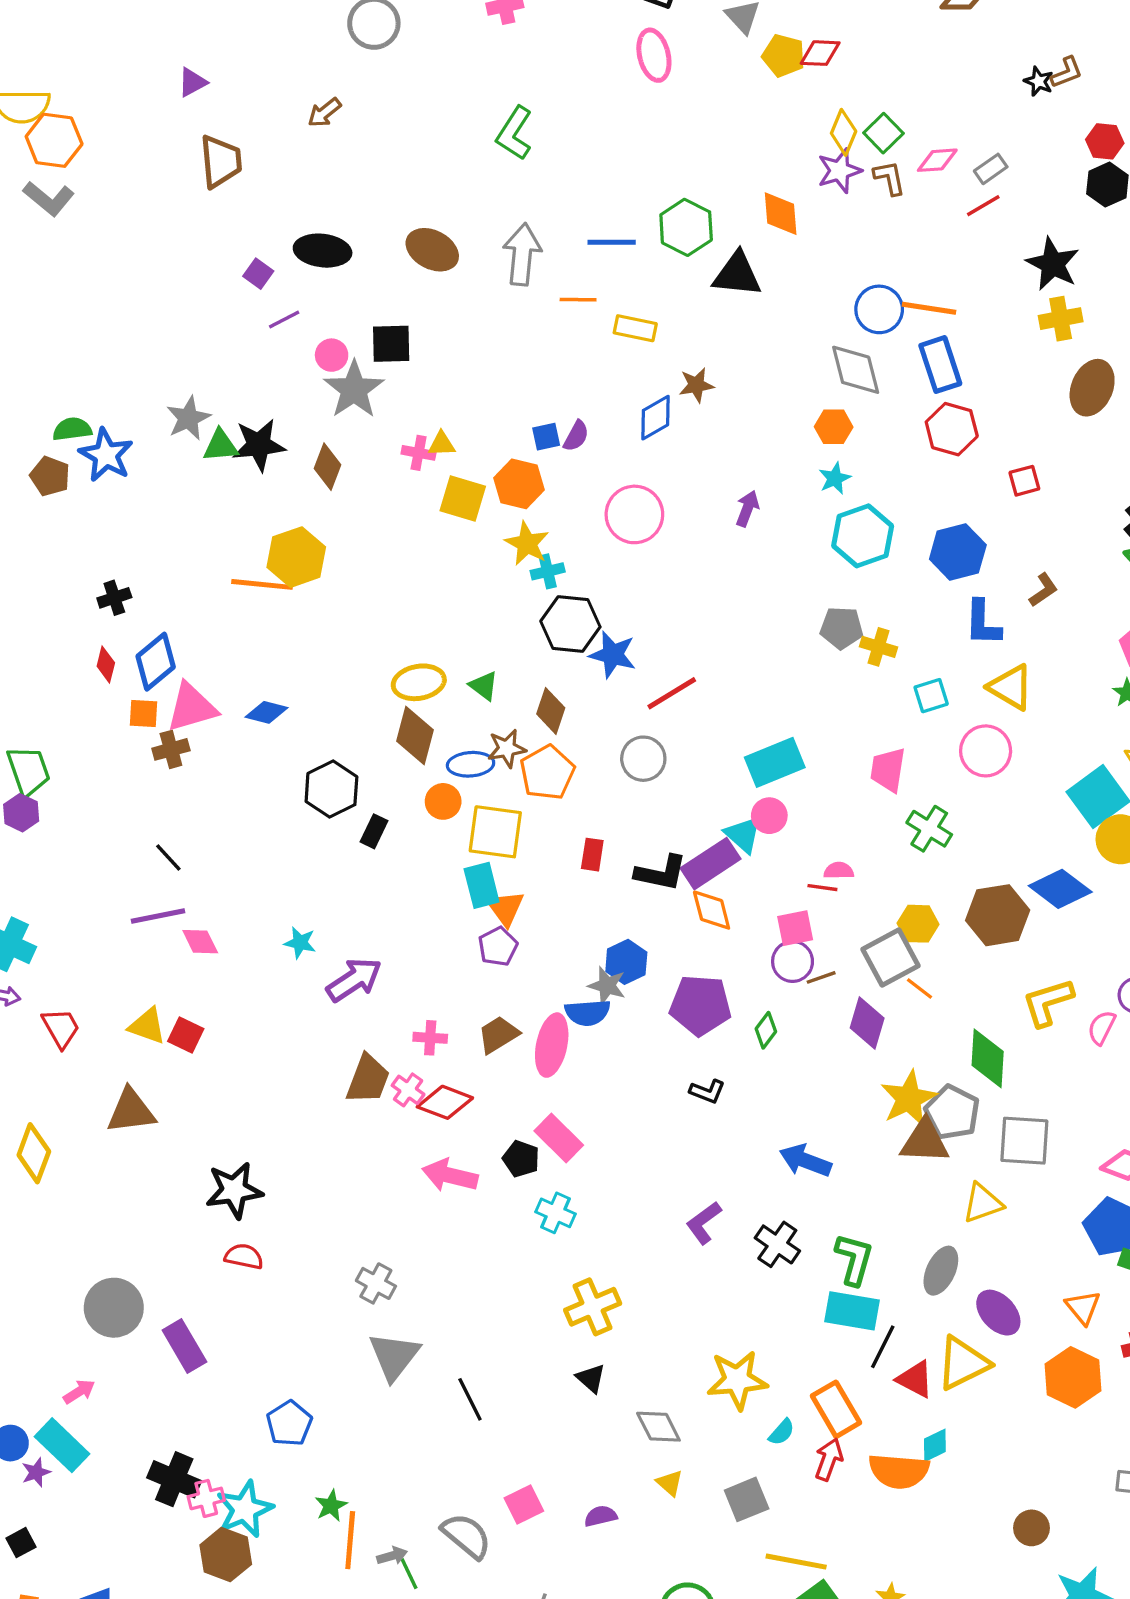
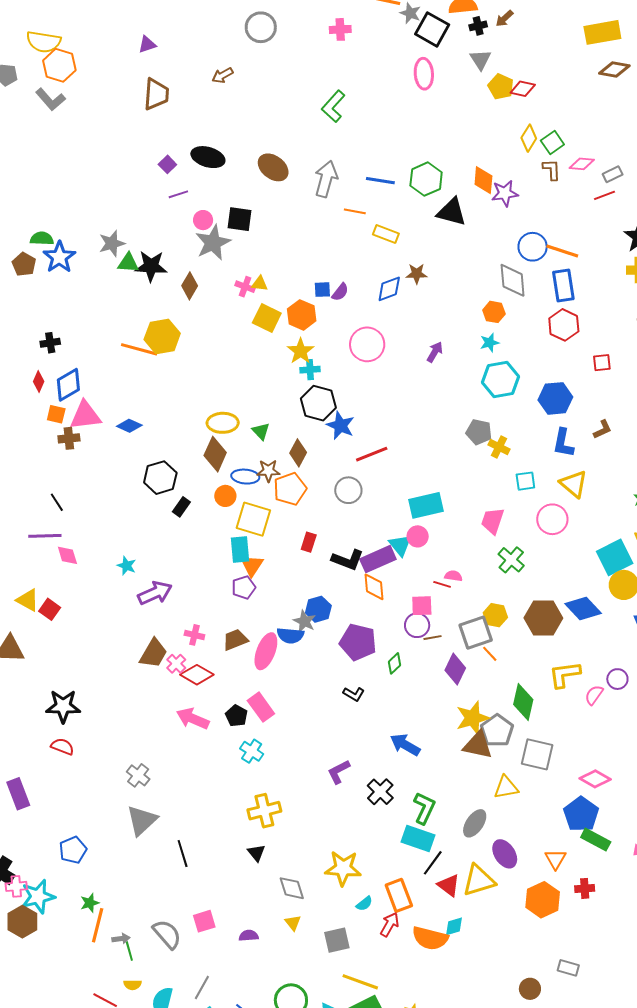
purple star: (839, 171) -> (505, 193), moved
brown circle: (1031, 1528) -> (530, 989), moved

